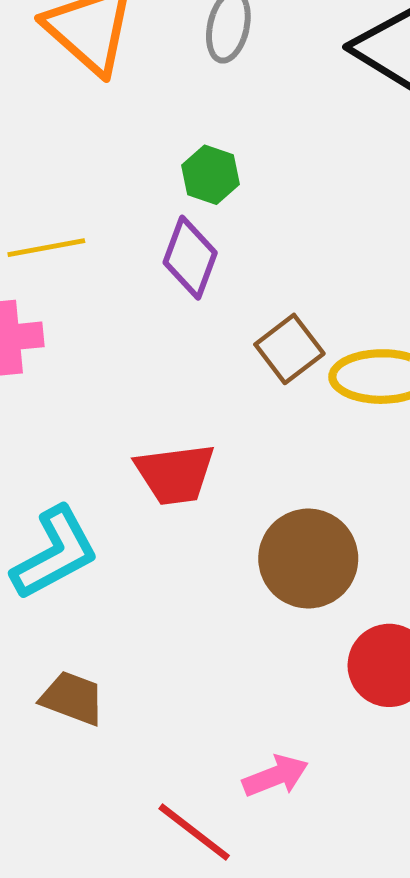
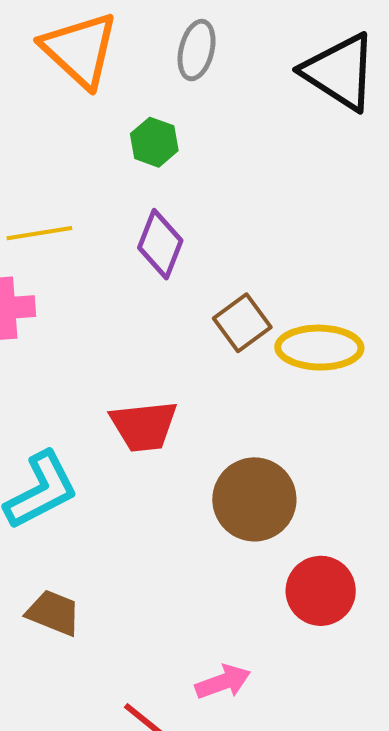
green hexagon: (211, 175) -> (154, 142), moved

